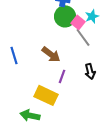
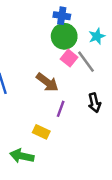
pink square: (78, 22) -> (69, 58), moved
yellow rectangle: (46, 95) -> (41, 132), size x0.6

